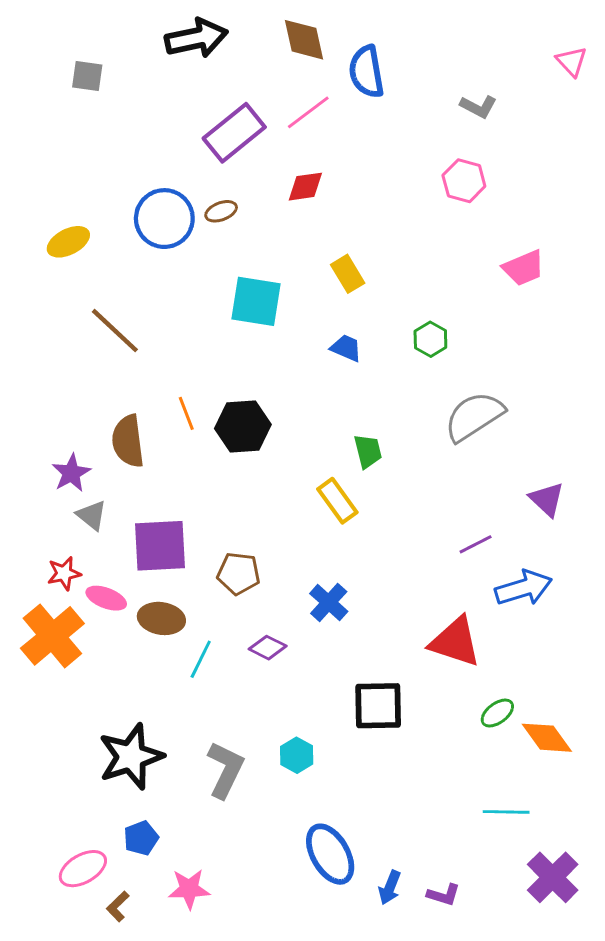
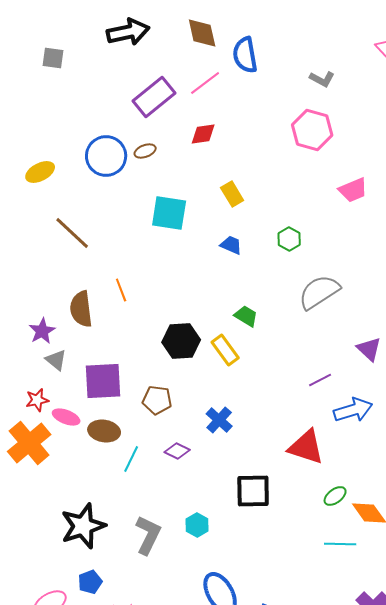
pink hexagon: (464, 181) -> (312, 130), size x1.4
black hexagon: (243, 427) -> (181, 341), moved
green trapezoid: (368, 451) -> (246, 316), turned -45
cyan line: (506, 812) -> (340, 544), moved

